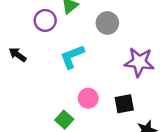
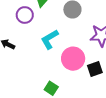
pink circle: (88, 98) -> (73, 59), moved, size x1.5

